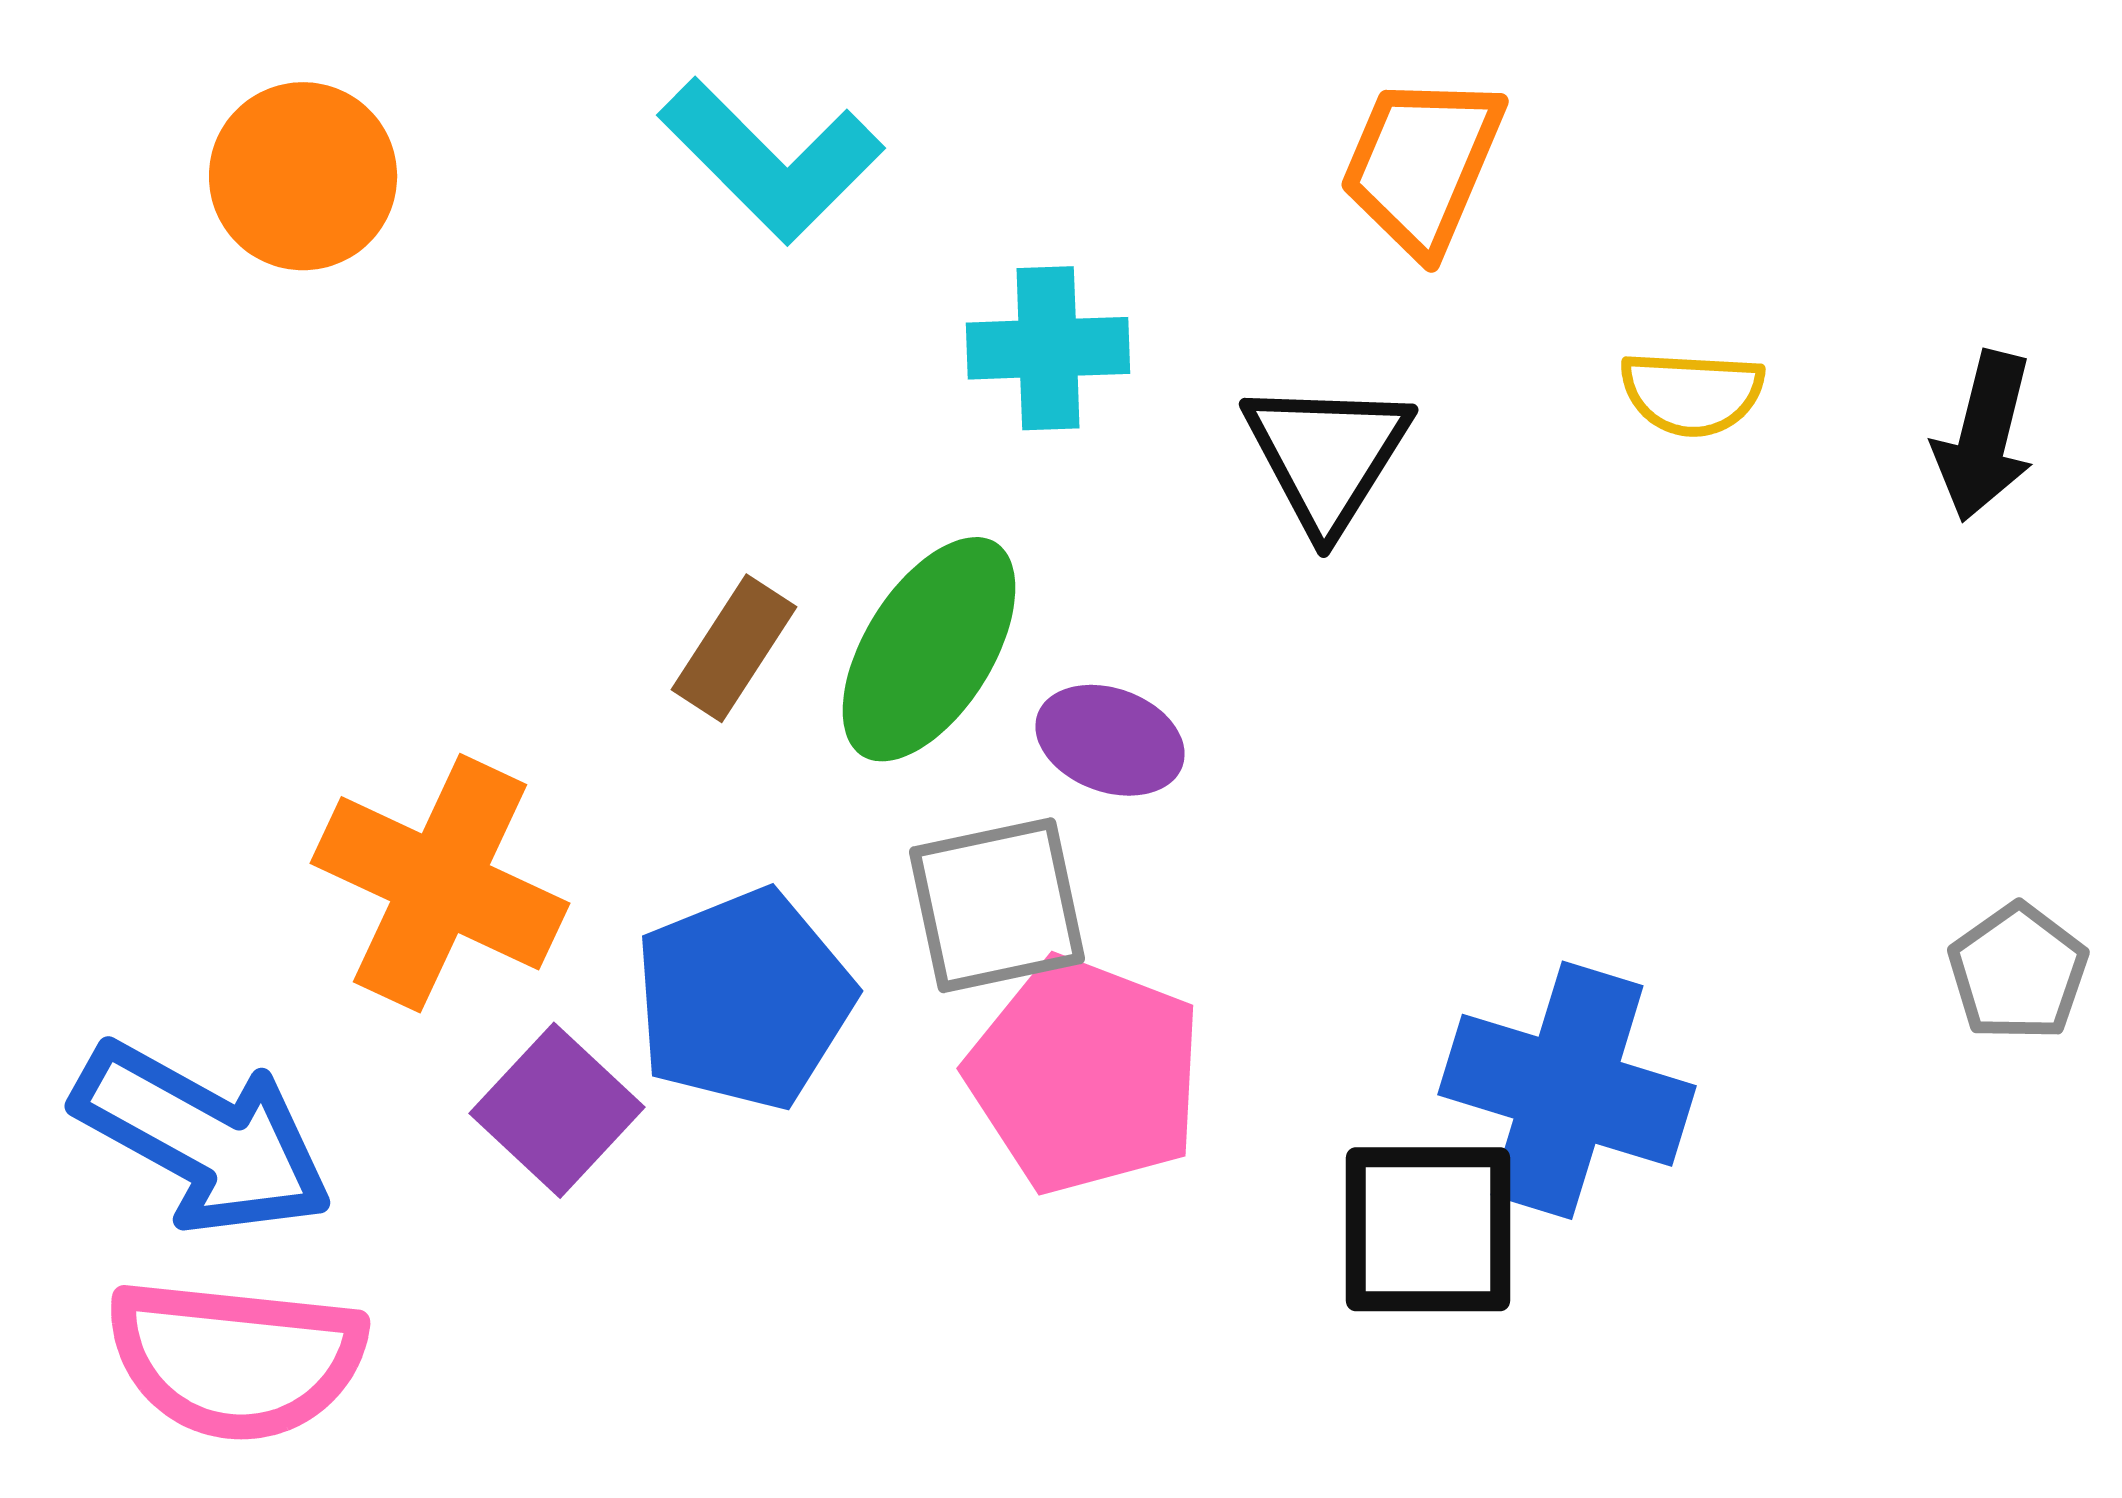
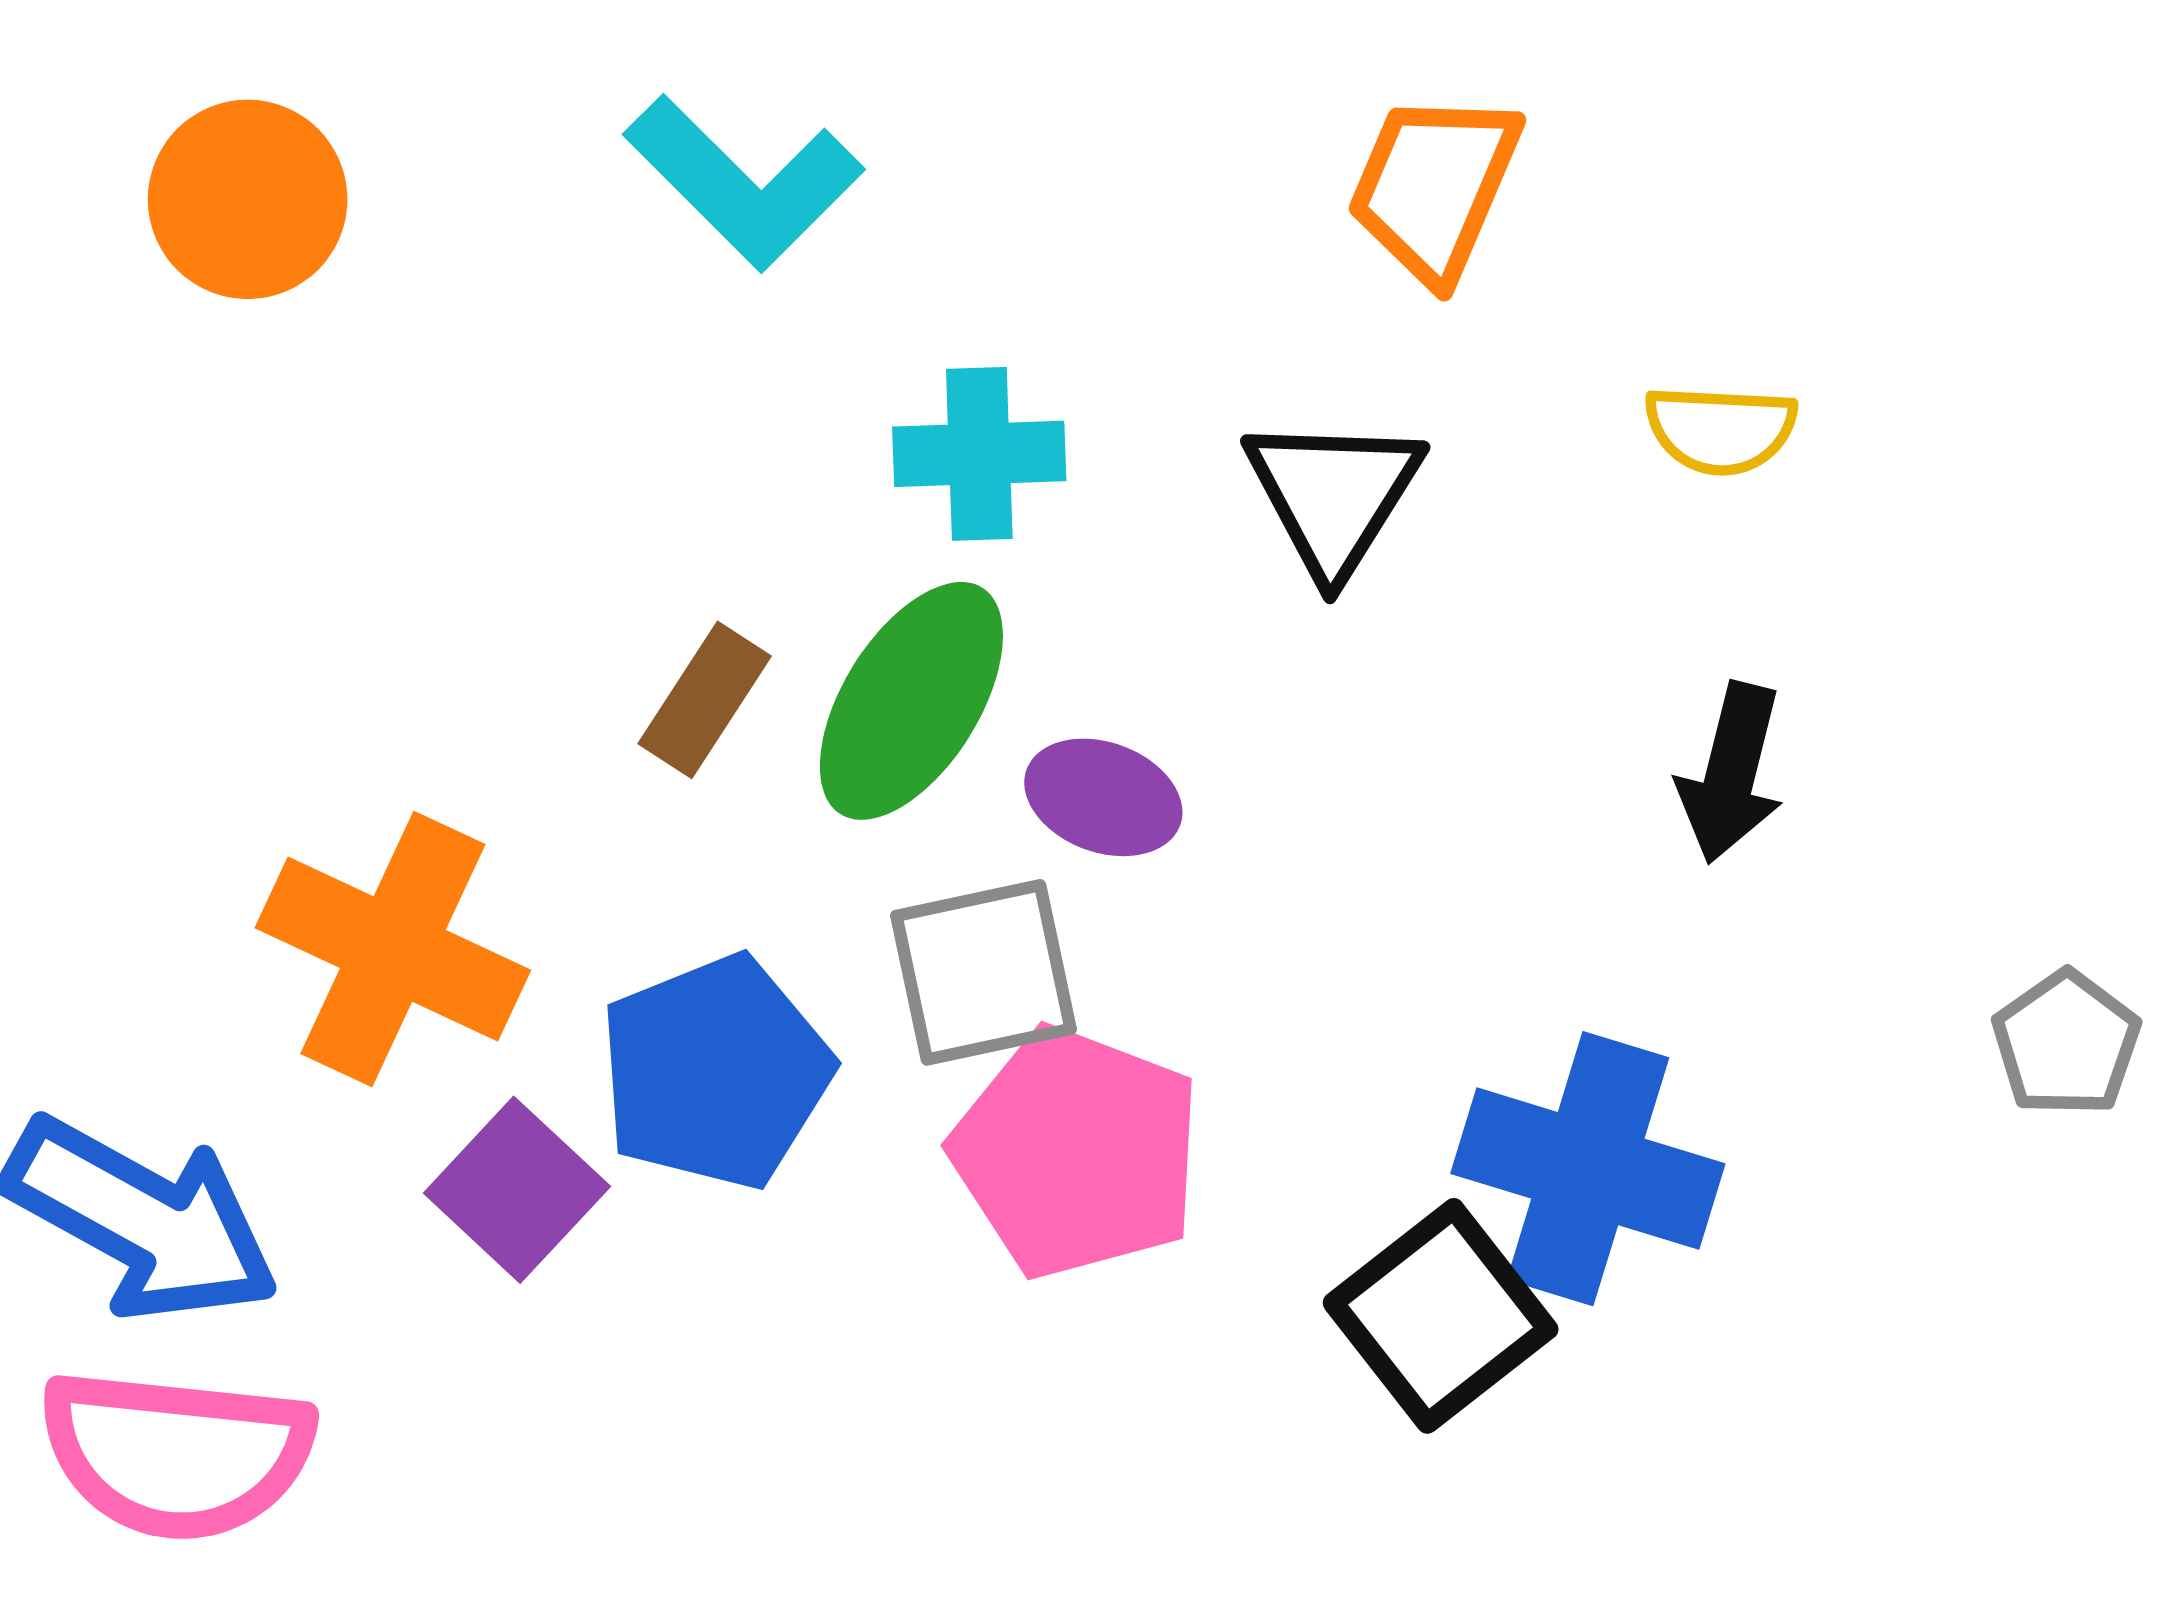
cyan cross: (1048, 348) -> (979, 454), moved
black arrow: (1984, 436) -> (1731, 773), moved
black square: (1428, 1229) -> (1441, 1316), turned -38

